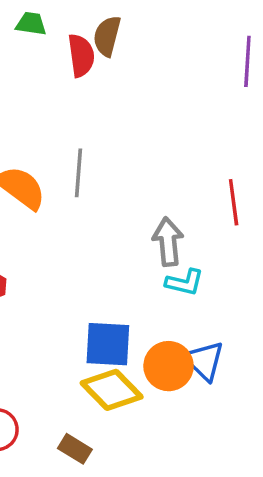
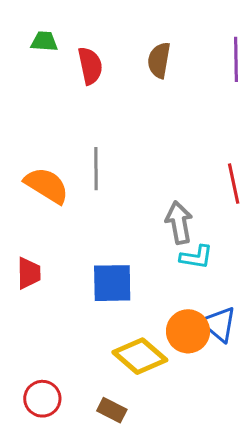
brown semicircle: (107, 36) -> (159, 60), moved
blue square: (108, 344) -> (112, 283), moved

